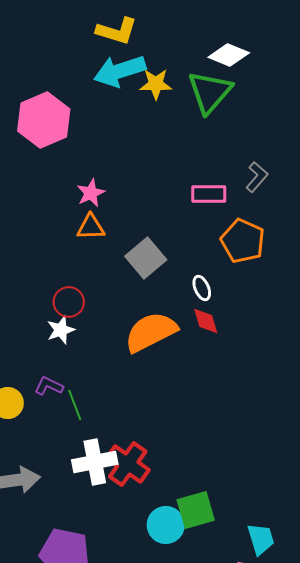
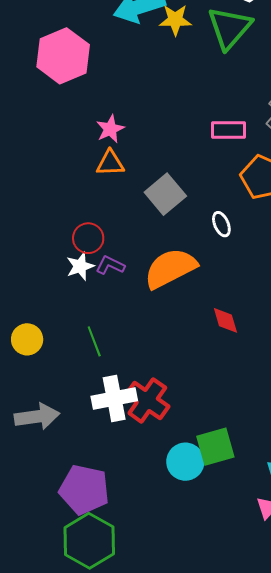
red diamond: (206, 321) -> (225, 320), moved
purple L-shape: (49, 386) -> (110, 265), moved

